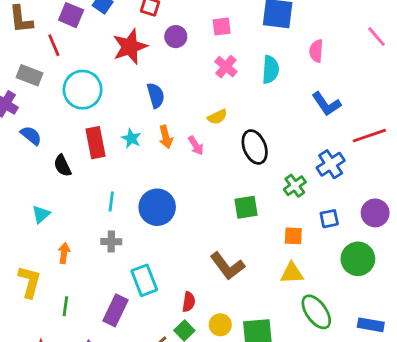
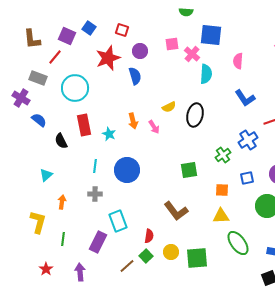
red line: (54, 45) -> (55, 57), turned 63
pink cross: (226, 67) -> (192, 54), moved
blue semicircle: (156, 95) -> (135, 76), moved
cyan star: (131, 138) -> (109, 134), moved
black ellipse: (255, 147) -> (195, 115), moved, turned 35

